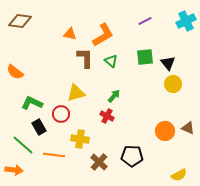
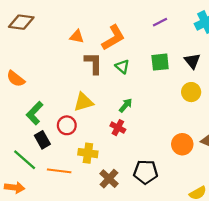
black triangle: (168, 63) -> (192, 61), moved
green L-shape: (32, 103) -> (35, 113), turned -70

